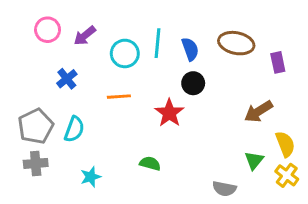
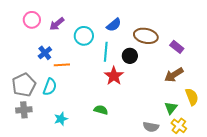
cyan line: (157, 43) -> (106, 52), moved
brown ellipse: (236, 43) -> (146, 36), moved
blue semicircle: (190, 49) -> (114, 25), moved, turned 70
purple rectangle: (278, 62) -> (177, 47), moved, turned -40
orange line: (119, 97) -> (62, 65), moved
yellow cross: (287, 175) -> (179, 126), moved

